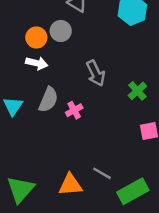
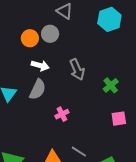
white arrow: (37, 63) -> (40, 66), moved
pink cross: (74, 110) -> (62, 114), moved

